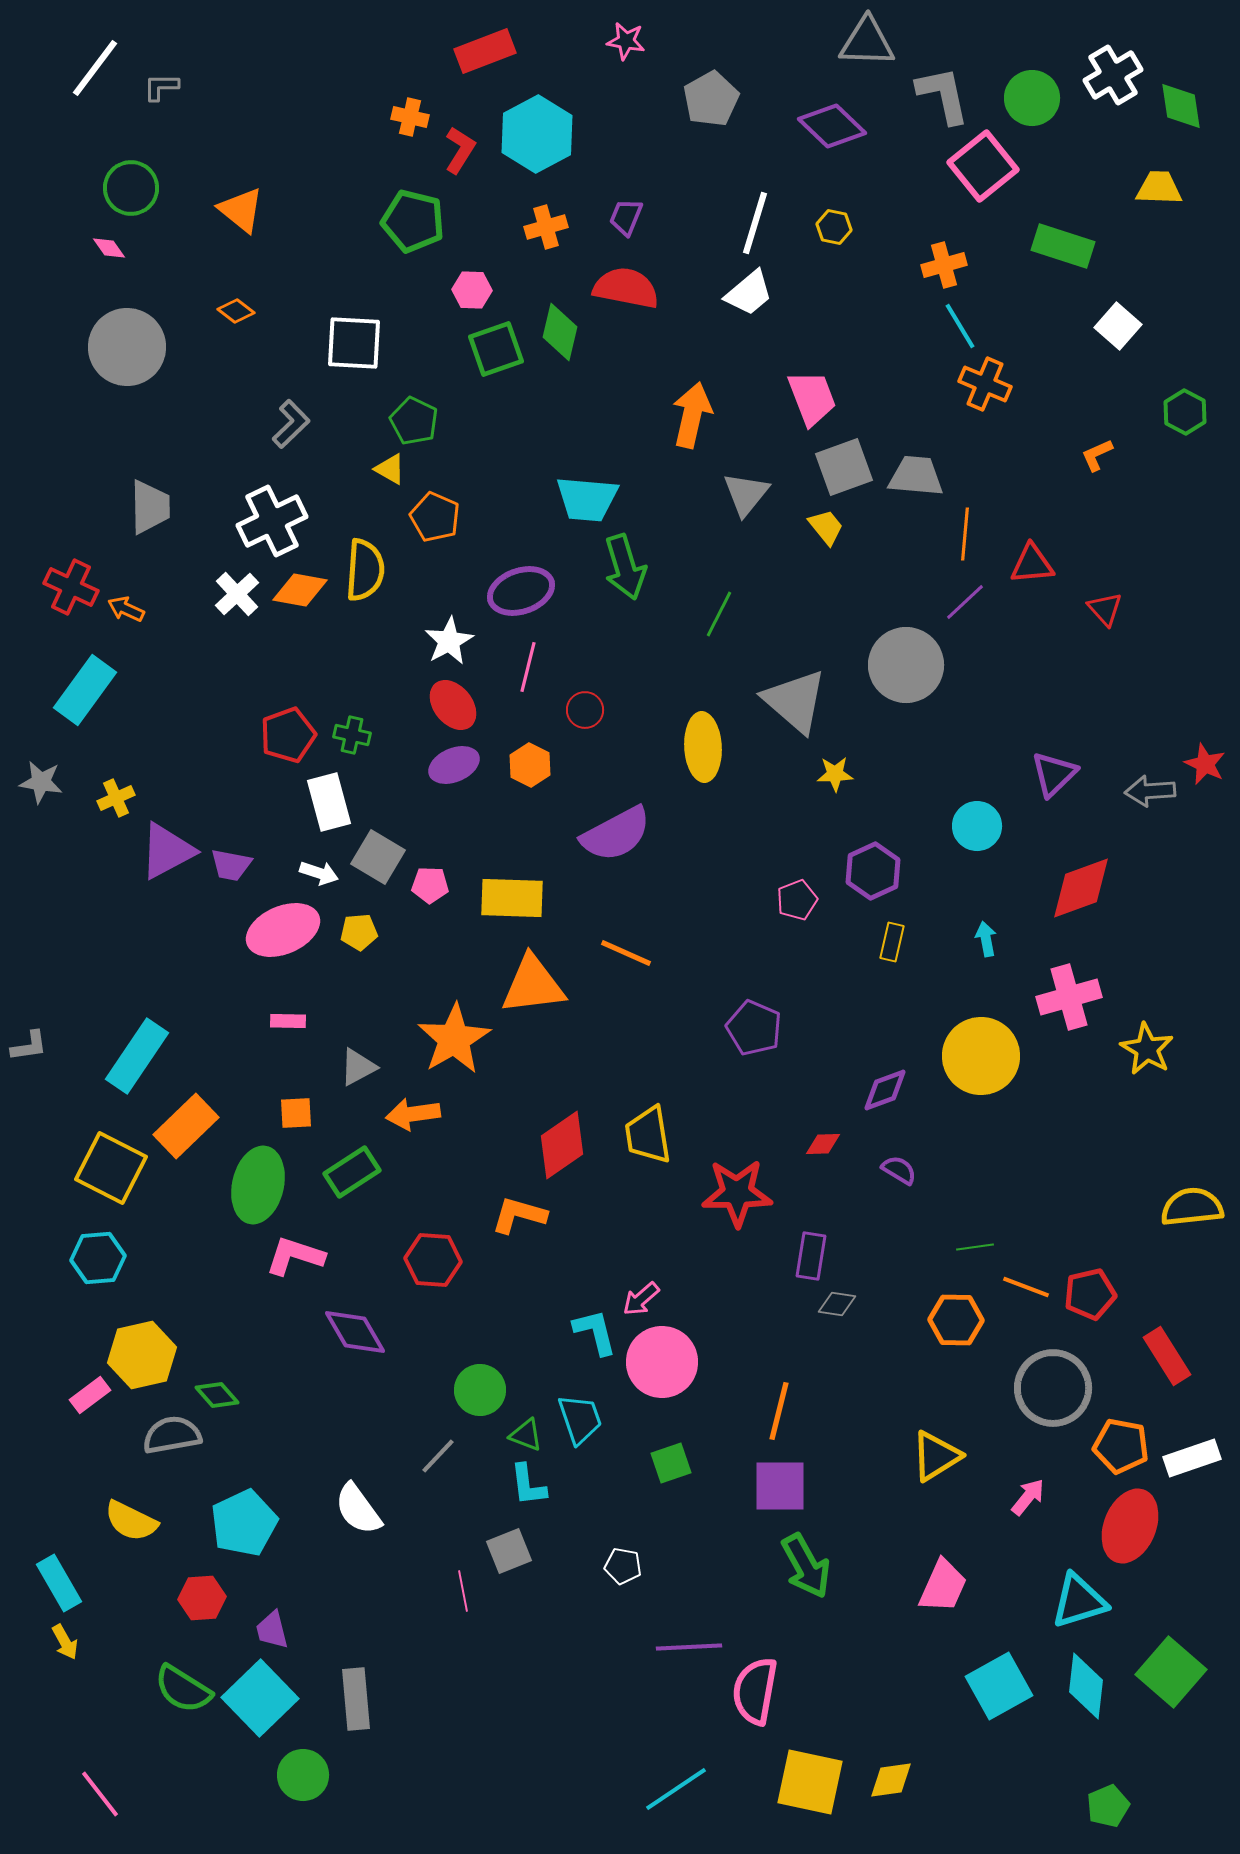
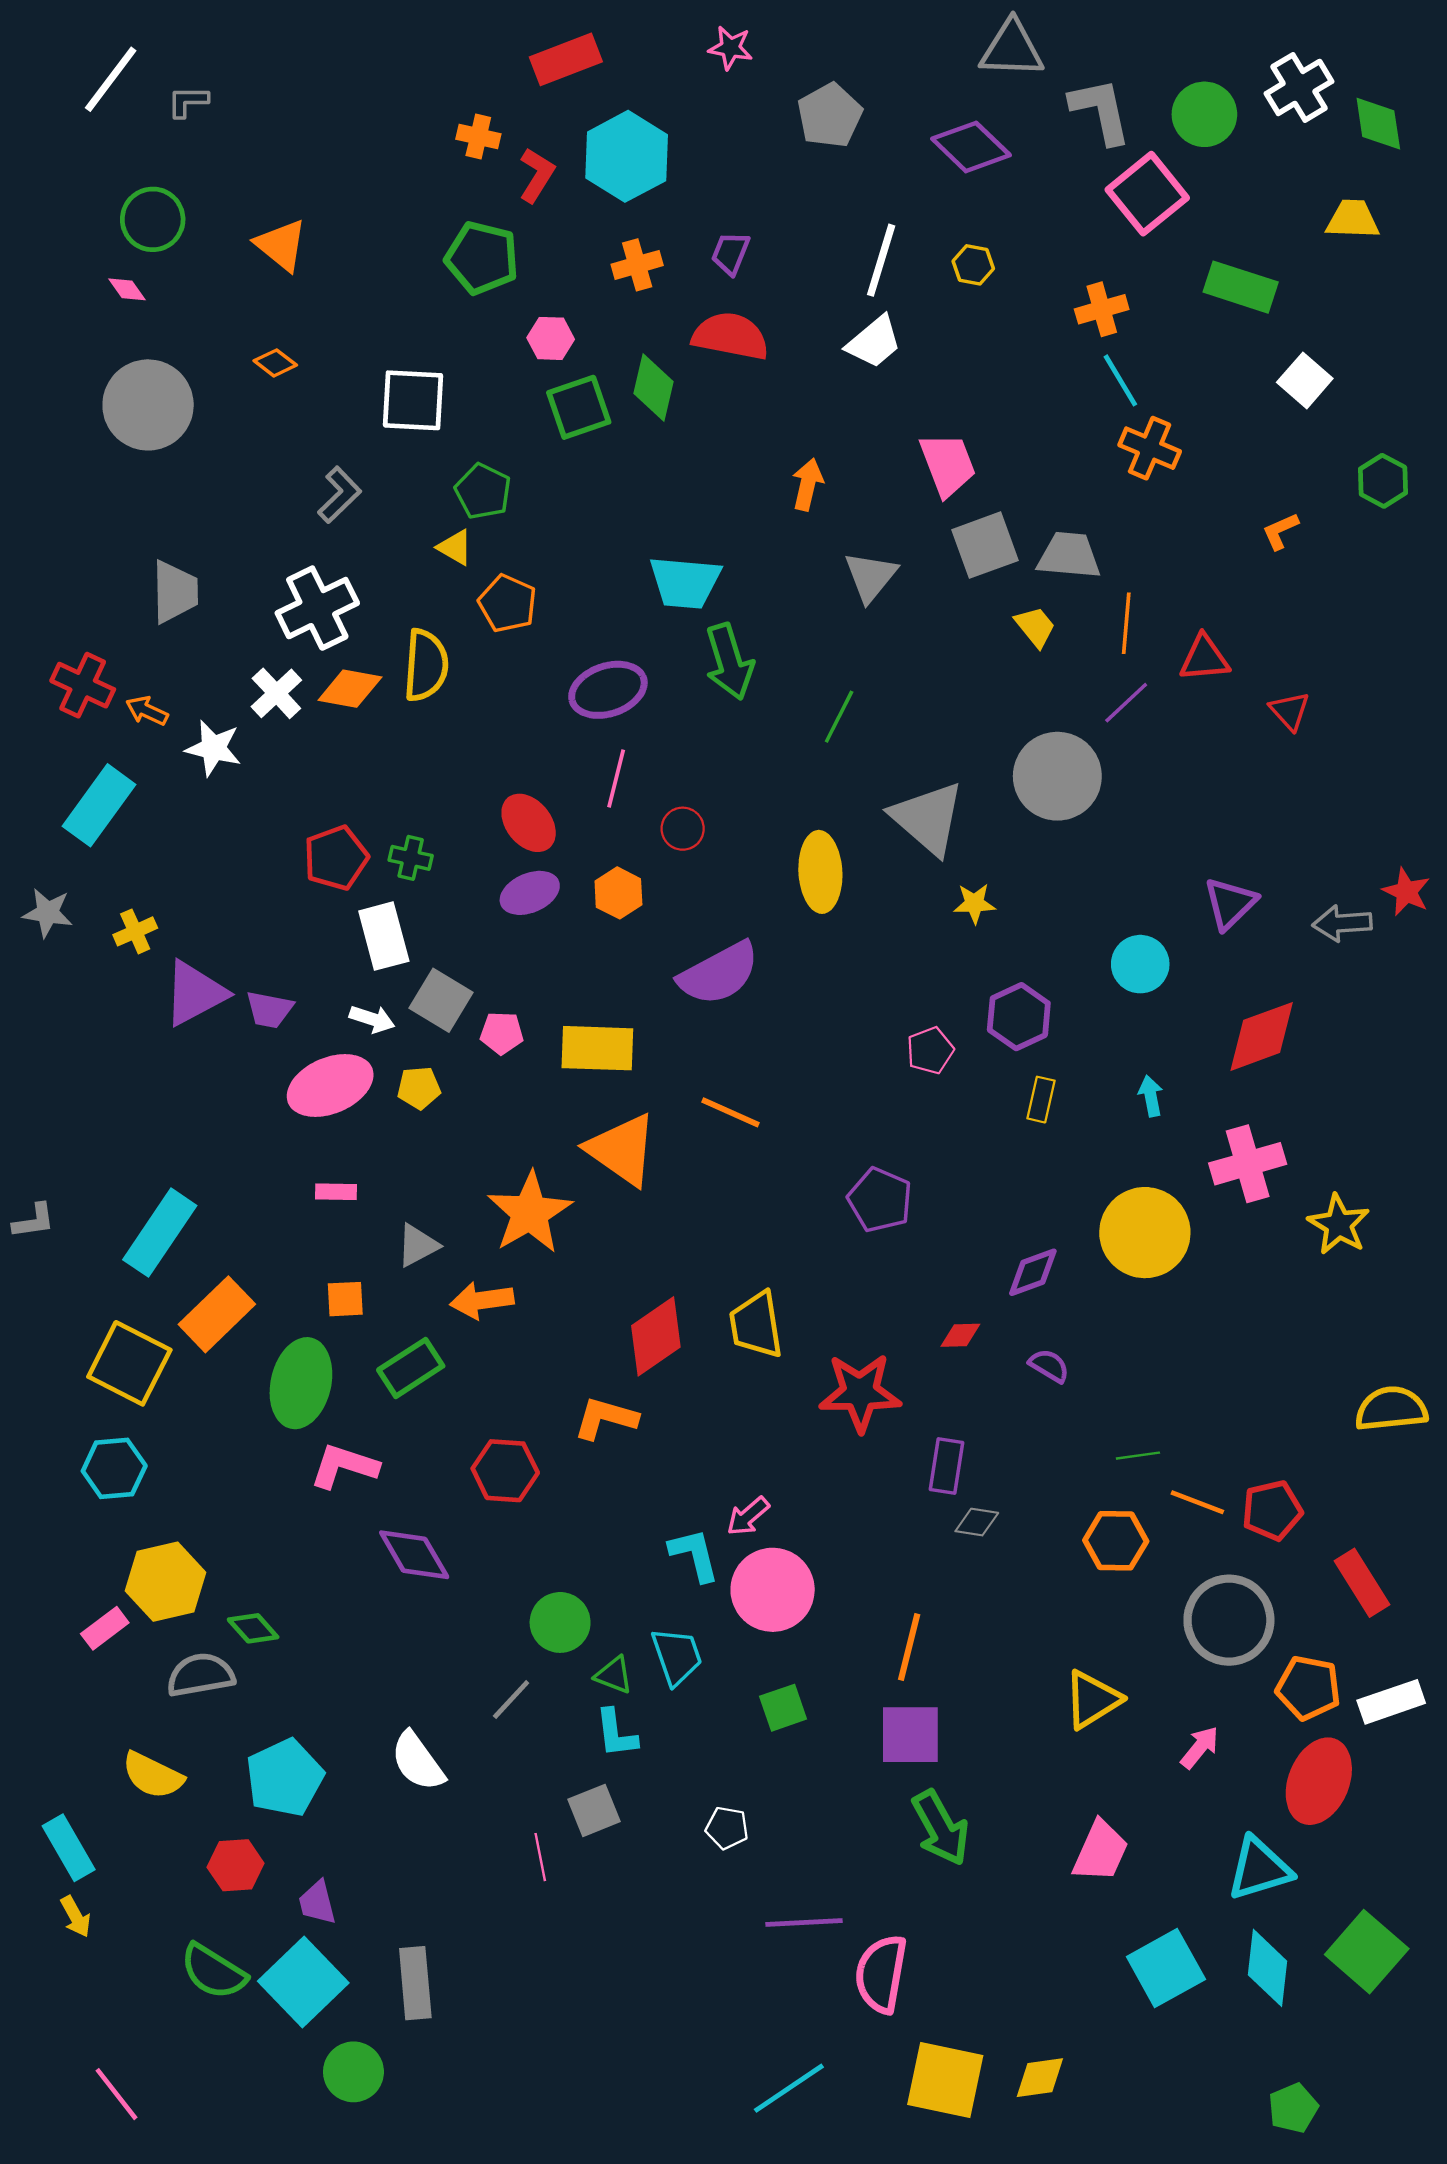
orange arrow: (692, 415) -> (808, 484), size x0.7
yellow trapezoid: (826, 527) -> (1035, 627), moved
white star: (449, 641) -> (213, 748), moved, turned -30
orange triangle: (533, 985) -> (622, 1150), turned 42

